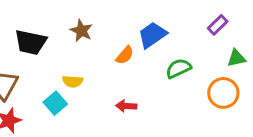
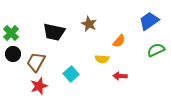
blue trapezoid: (152, 35) -> (149, 21), moved
yellow semicircle: (73, 81) -> (102, 59), moved

